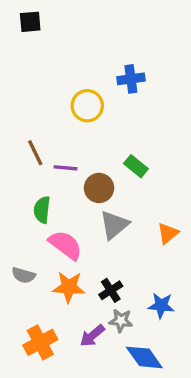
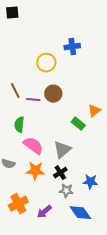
green rectangle: (136, 166) -> (78, 124), moved
brown circle: (99, 188) -> (53, 94), moved
gray triangle: (114, 225) -> (62, 150), moved
orange triangle: (168, 233) -> (94, 111), moved
purple arrow: (92, 336) -> (44, 212), moved

